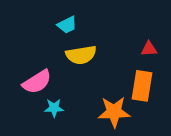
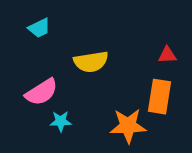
cyan trapezoid: (67, 25) -> (39, 28), moved

